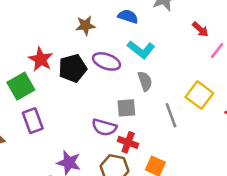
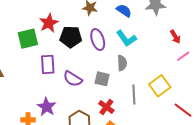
purple ellipse: (107, 61) -> (98, 40), turned 35
purple rectangle: (33, 121) -> (48, 64), moved
purple semicircle: (104, 127) -> (73, 79), moved
red cross: (128, 142) -> (106, 107), moved

